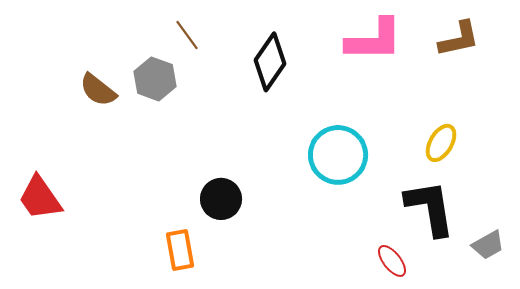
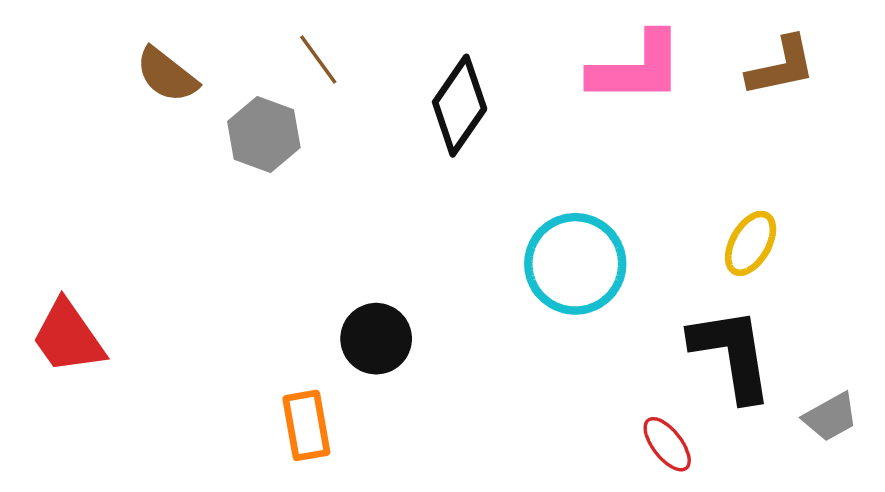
brown semicircle: (98, 90) -> (167, 75), moved

